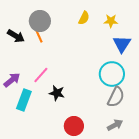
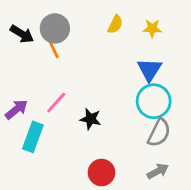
black arrow: (16, 36) -> (22, 34), moved
blue triangle: (122, 44) -> (150, 70), moved
black star: (57, 93) -> (91, 119), moved

